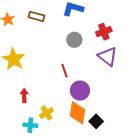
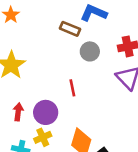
brown rectangle: (37, 16) -> (70, 29), moved
purple circle: (80, 91) -> (46, 112), moved

